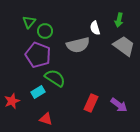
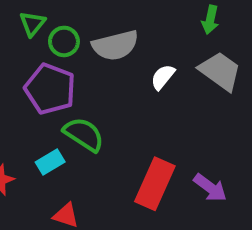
white semicircle: (95, 28) -> (163, 77), moved, turned 56
gray semicircle: (78, 45) -> (115, 45), moved
red rectangle: (91, 103) -> (155, 184), size x1.4

